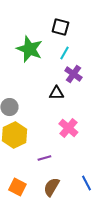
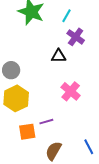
orange square: (17, 187) -> (27, 132), moved, turned -36

